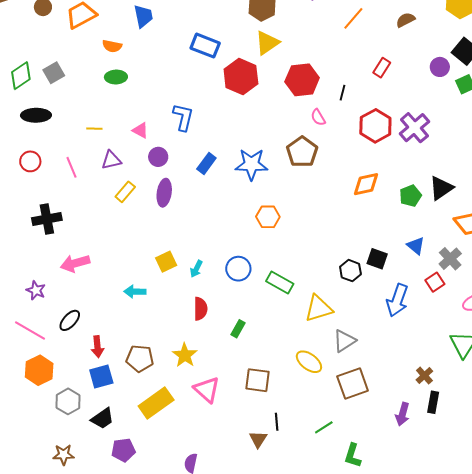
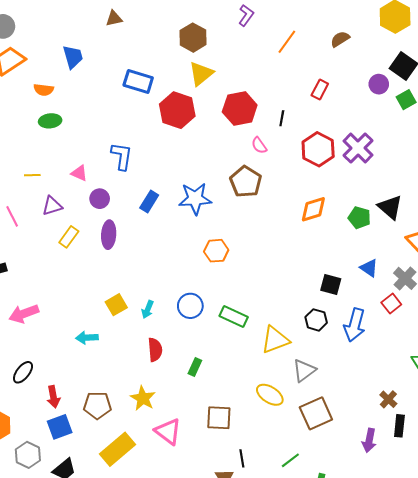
black triangle: (441, 188) -> (390, 207), turned -40
green pentagon: (410, 196) -> (359, 218), turned -30
black hexagon: (350, 271) -> (316, 320), moved

